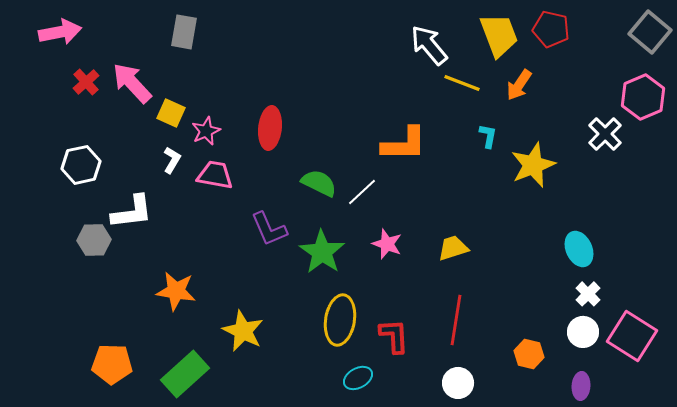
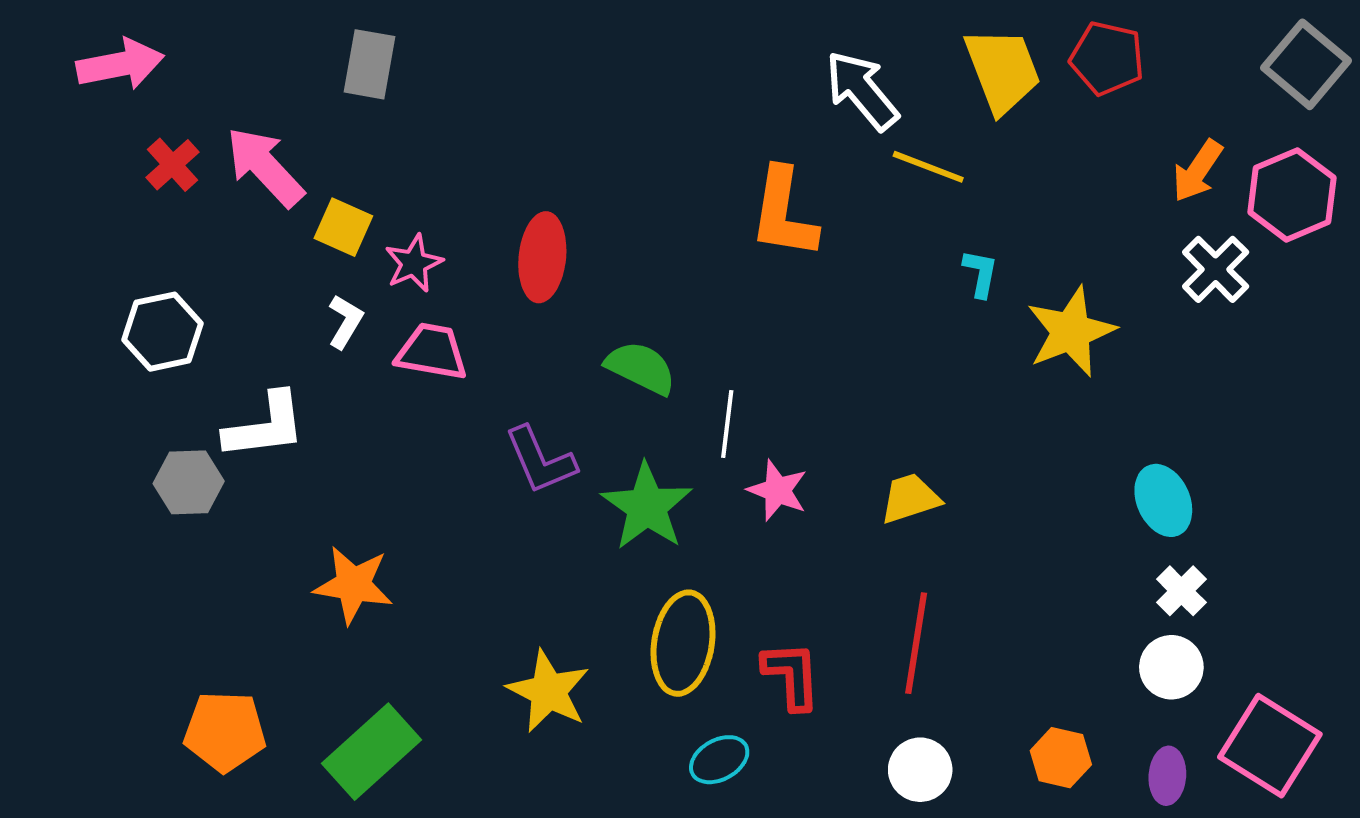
orange arrow: (519, 85) -> (1197, 171), moved
orange L-shape: (404, 144) -> (783, 213), moved, turned 99
white line: (362, 192) -> (727, 424), moved, turned -40
yellow star: (243, 331) -> (548, 691), moved
pink square: (632, 336) -> (1270, 746), moved
orange hexagon: (529, 354) -> (1061, 758), moved

